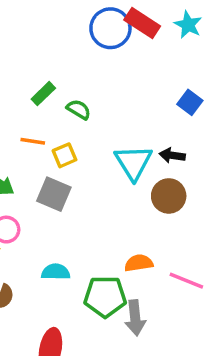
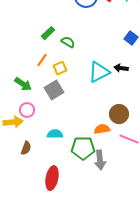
orange line: (33, 141) -> (42, 60), turned -64
cyan triangle: (133, 162) -> (99, 72), turned 35
gray square: (54, 194) -> (54, 90), turned 36
brown circle: (169, 196) -> (119, 114), moved

